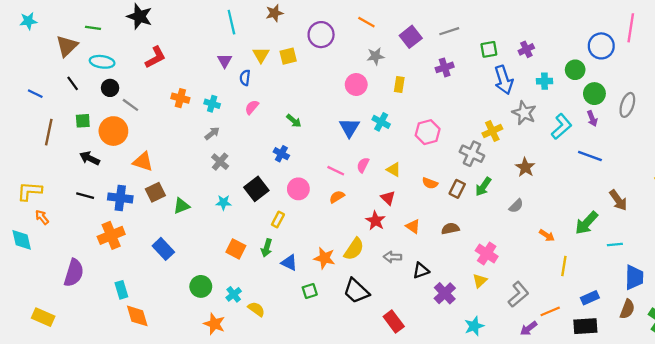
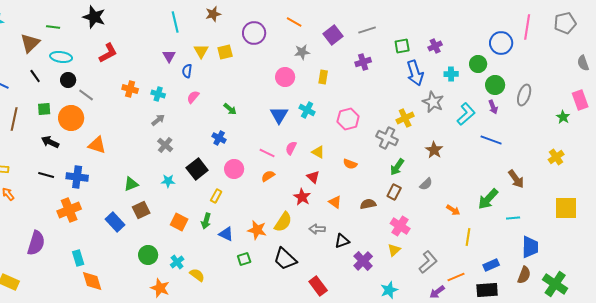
brown rectangle: (457, 189) -> (394, 192), moved
brown square: (155, 192) -> (141, 210), moved

